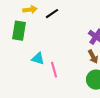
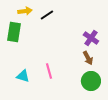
cyan triangle: (38, 59) -> (23, 76), moved

